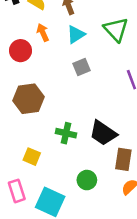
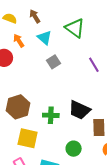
cyan triangle: (76, 34) -> (45, 38), turned -35
brown hexagon: (29, 99) -> (18, 107), moved
yellow square: (32, 157) -> (28, 138), size x1.5

